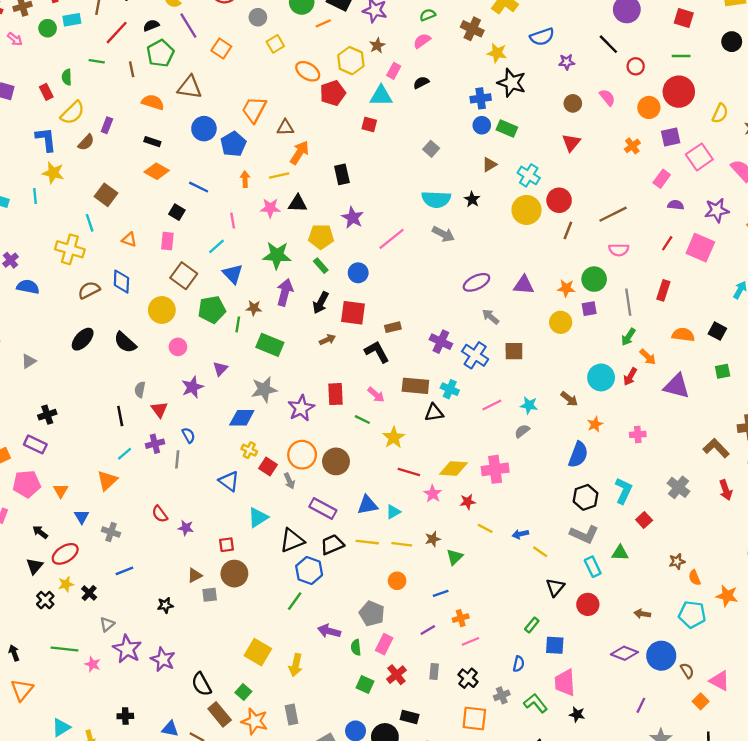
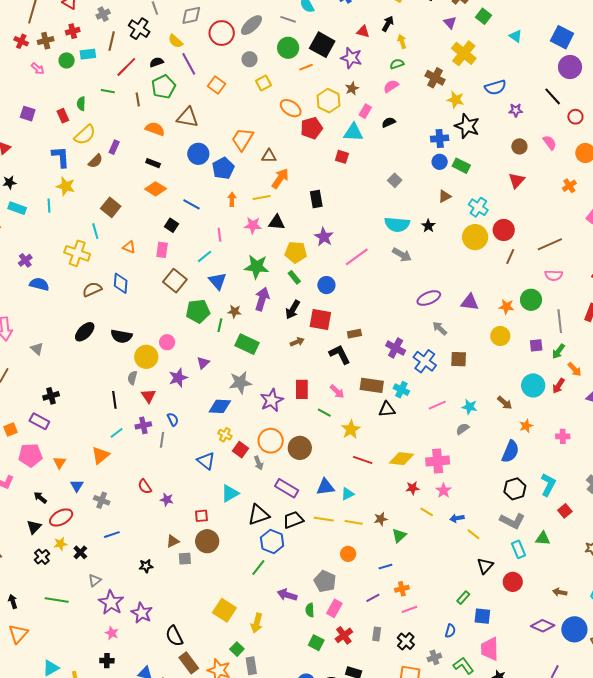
purple square: (589, 309) -> (536, 345), moved
yellow circle: (162, 310) -> (146, 357), moved
black semicircle: (125, 342) -> (121, 336), turned -35
gray triangle: (29, 361) -> (37, 349), turned -48
pink star: (433, 494) -> (444, 490), moved
pink star: (93, 664) -> (112, 633), moved
green square: (243, 692) -> (237, 649), moved

